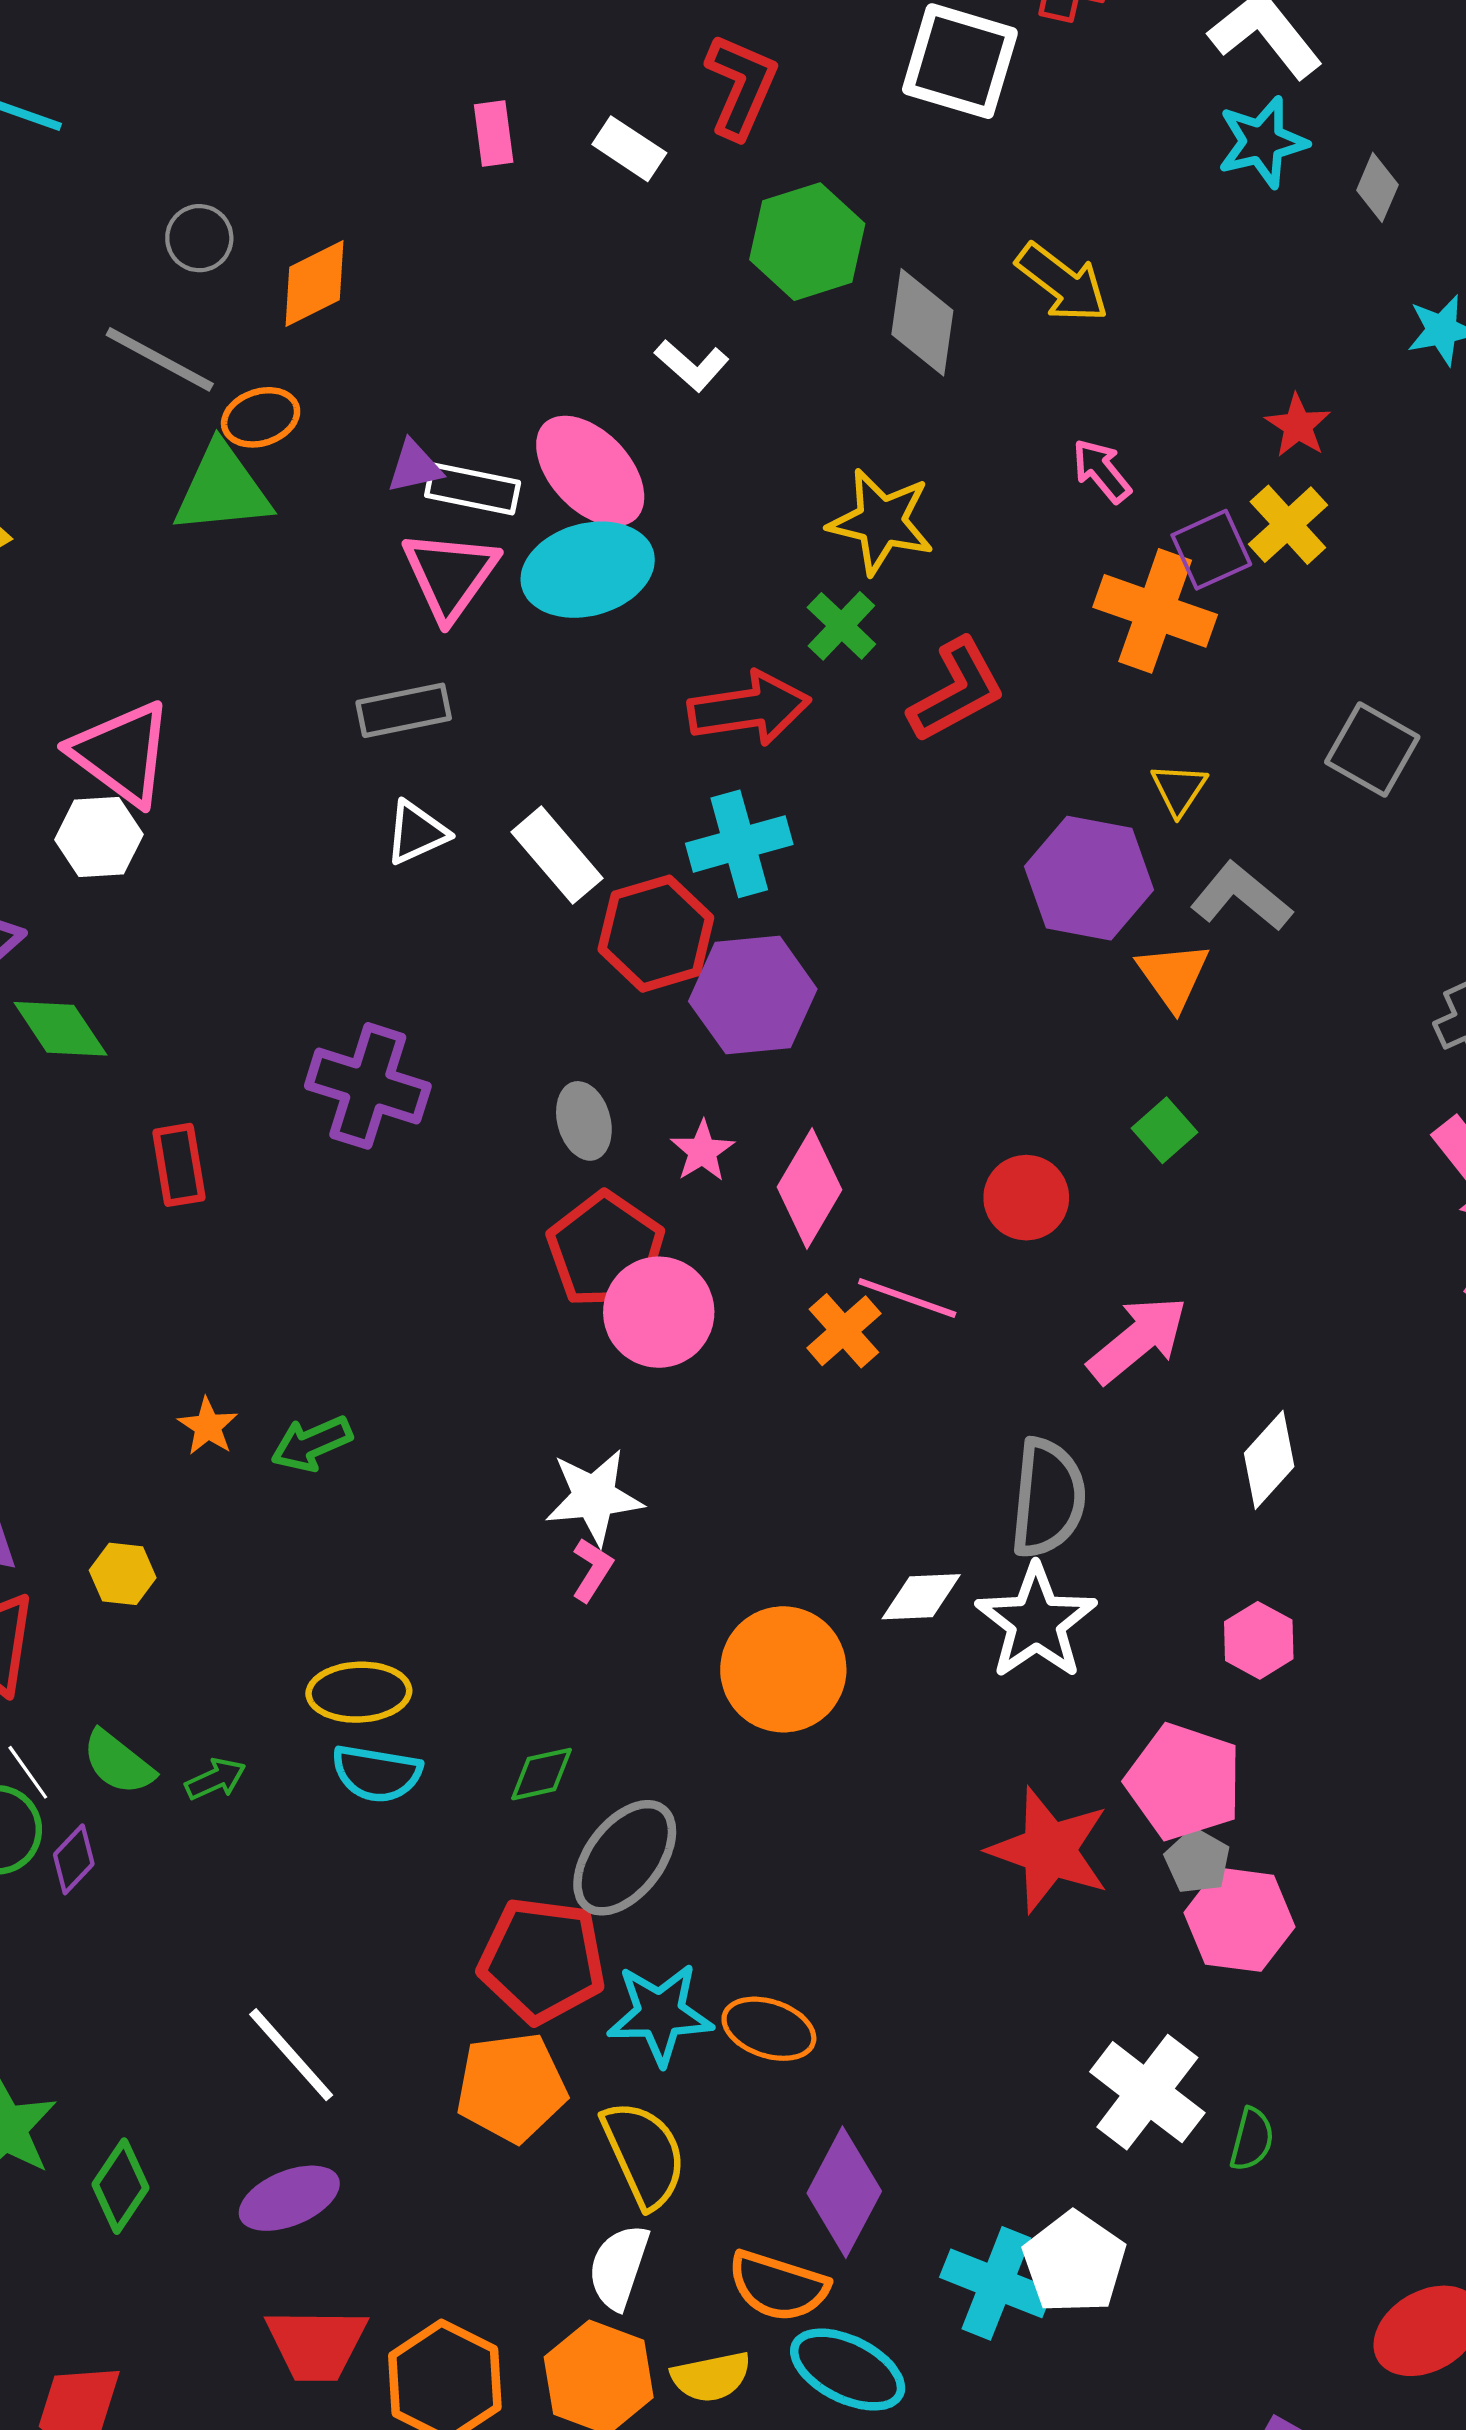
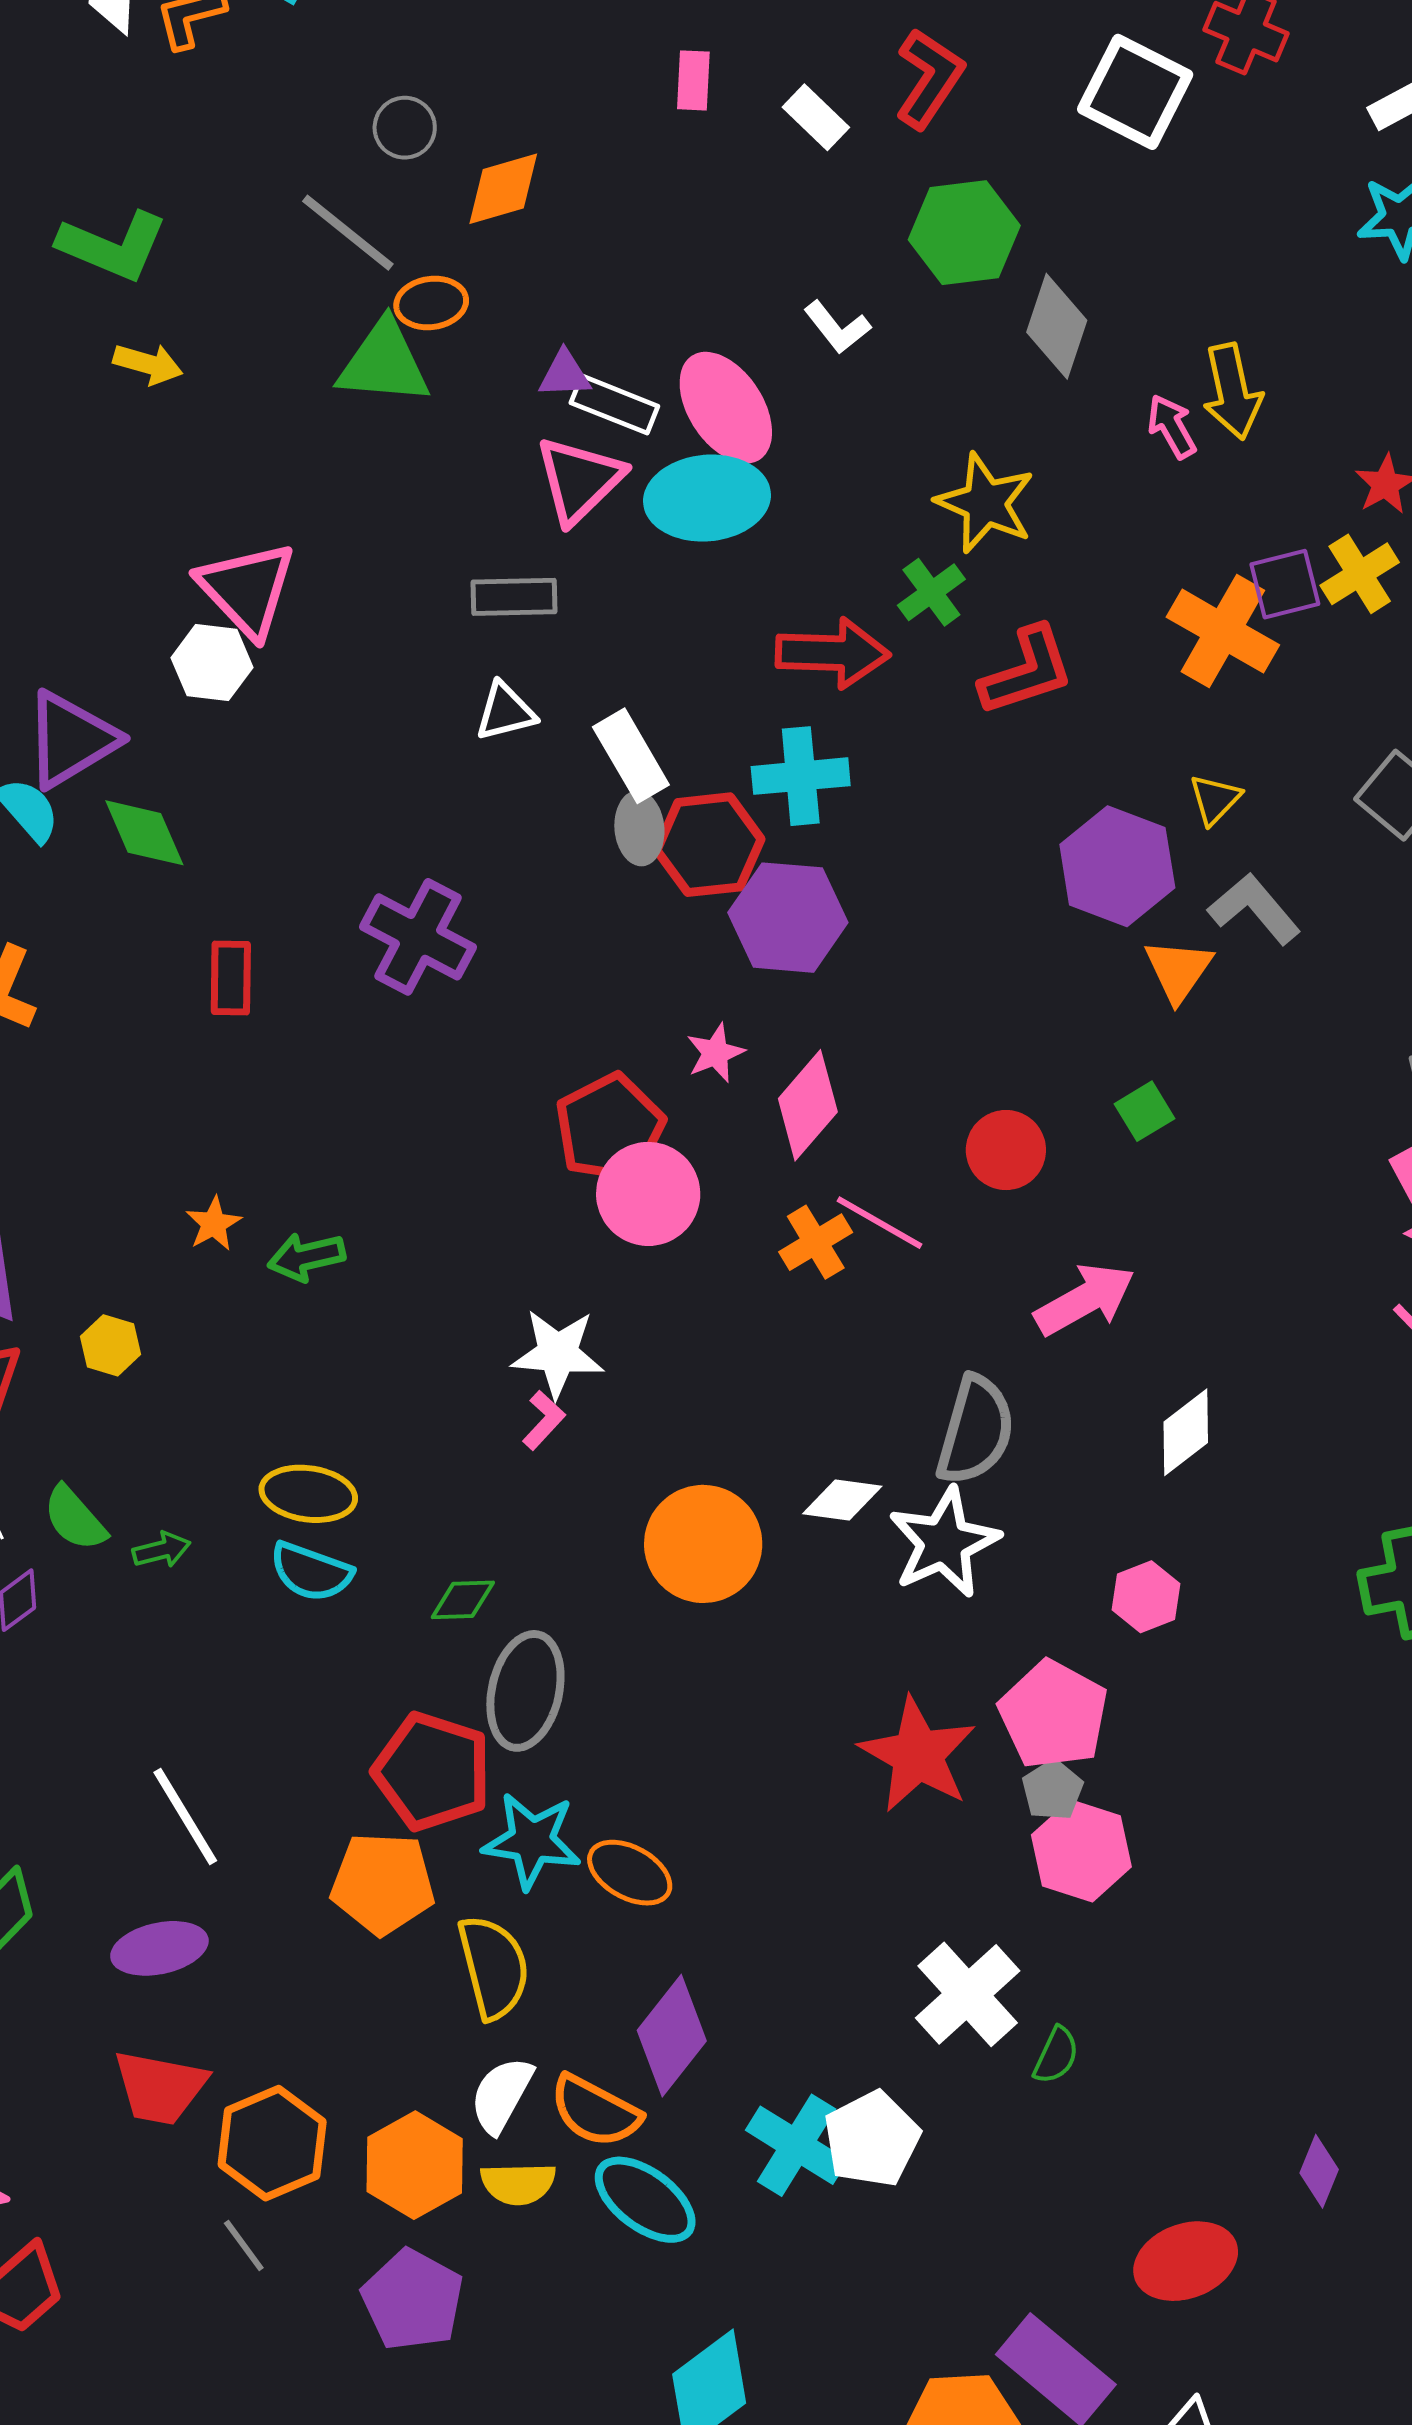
yellow arrow: (1062, 283) -> (1232, 391), moved, turned 30
pink arrow: (1102, 471) -> (1172, 427), moved
gray ellipse: (584, 1121) -> (639, 828), moved
gray ellipse: (625, 1858) -> (525, 1691), turned -35
white semicircle: (619, 2267) -> (501, 2095), moved

